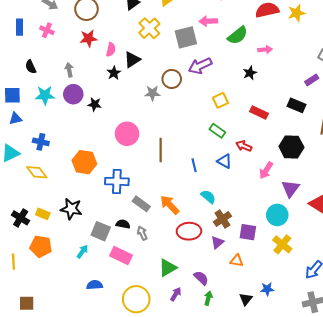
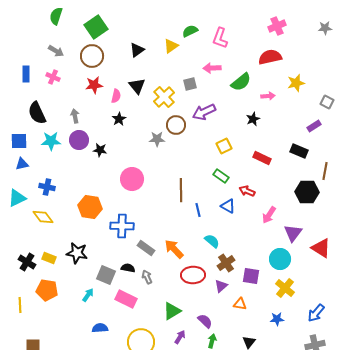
yellow star: (297, 13) -> (296, 83), moved
yellow cross: (149, 28) -> (164, 97), moved
gray square: (186, 37) -> (190, 84), size x0.6
black triangle: (132, 60) -> (137, 86), moved, turned -36
black semicircle: (31, 67) -> (37, 113), size x1.6
black hexagon: (291, 147) -> (307, 192), moved
brown line: (161, 150) -> (181, 190), moved
blue star: (267, 289) -> (277, 319), moved

